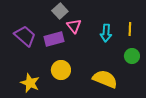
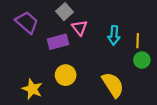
yellow line: (130, 29) -> (138, 41), moved
purple trapezoid: (25, 36) -> (27, 22), moved
yellow semicircle: (105, 79) -> (113, 85), turned 35

